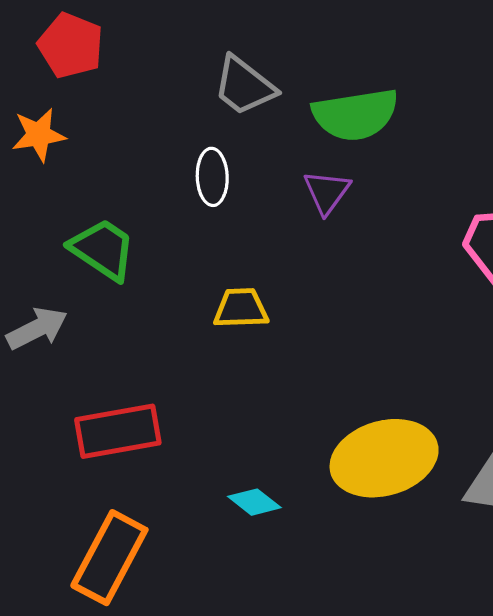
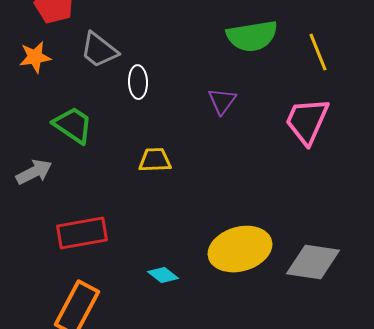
gray trapezoid: (244, 86) -> (99, 50), moved
green semicircle: (355, 115) -> (252, 36), moved
purple triangle: (327, 192) -> (222, 101), moved

